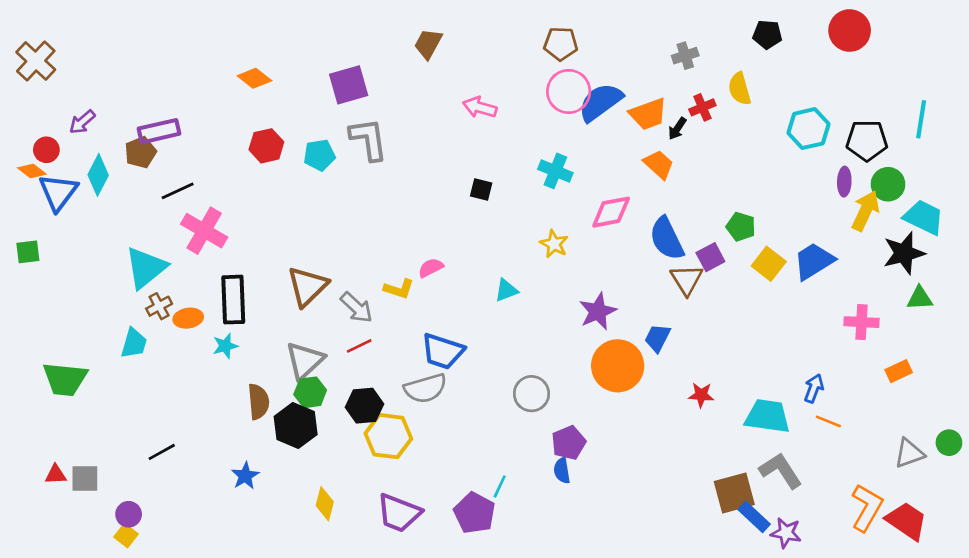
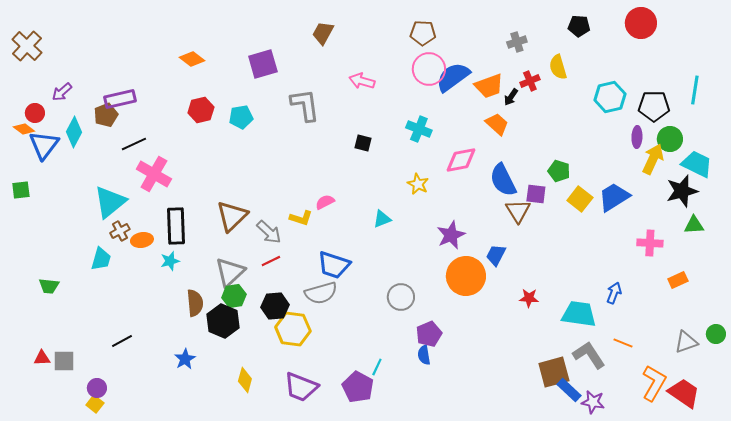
gray L-shape: (368, 139) -> (305, 105), moved
purple square: (710, 257) -> (536, 194), turned 35
green trapezoid: (65, 379) -> (49, 286), size x0.6
orange line: (828, 421) -> (623, 343), moved

